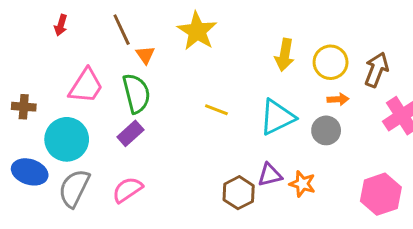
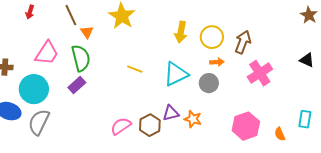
pink semicircle: (127, 190) -> (121, 126), moved

